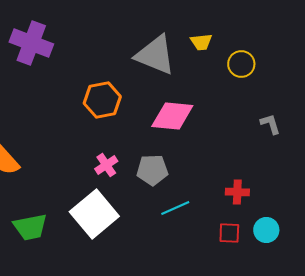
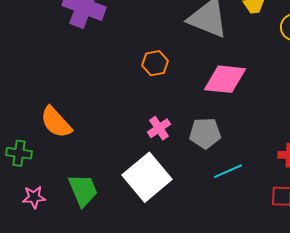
orange hexagon: (102, 100) -> (155, 63), size x0.7
green trapezoid: (30, 227) -> (83, 190), turned -102

